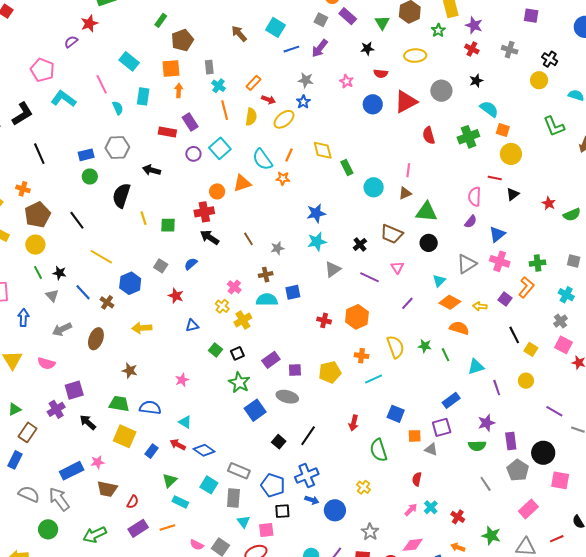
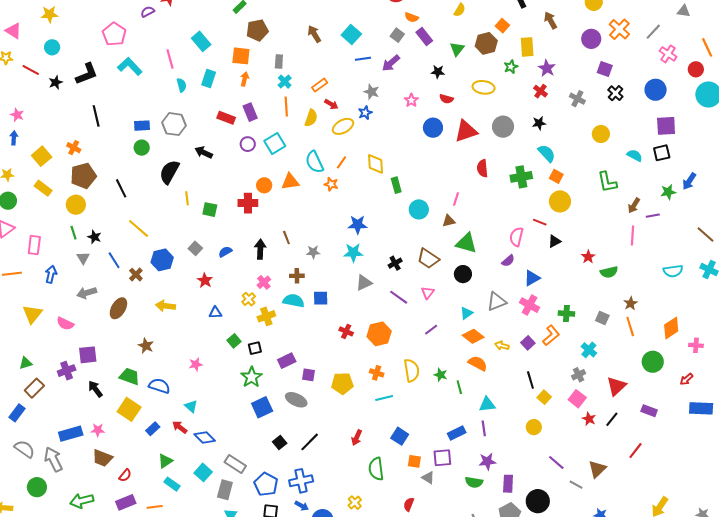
black cross: (550, 59) -> (615, 93), moved
black arrow: (210, 237) -> (260, 249), moved, turned 48
purple line: (497, 388) -> (484, 428), moved

